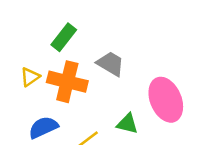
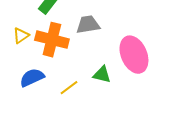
gray trapezoid: (111, 64) -> (88, 25), turned -40

